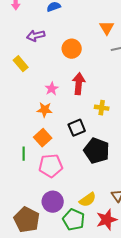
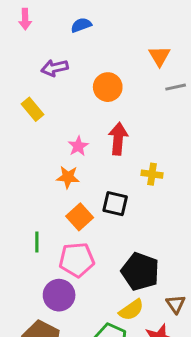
black square: (77, 128) -> (115, 204), turned 36
orange square: (43, 138) -> (80, 217), moved
black pentagon: (97, 151) -> (140, 272), moved
purple circle: (53, 202) -> (59, 295), moved

